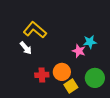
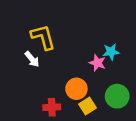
yellow L-shape: (35, 30) -> (43, 37), turned 35
red cross: (42, 75) -> (52, 107), moved

